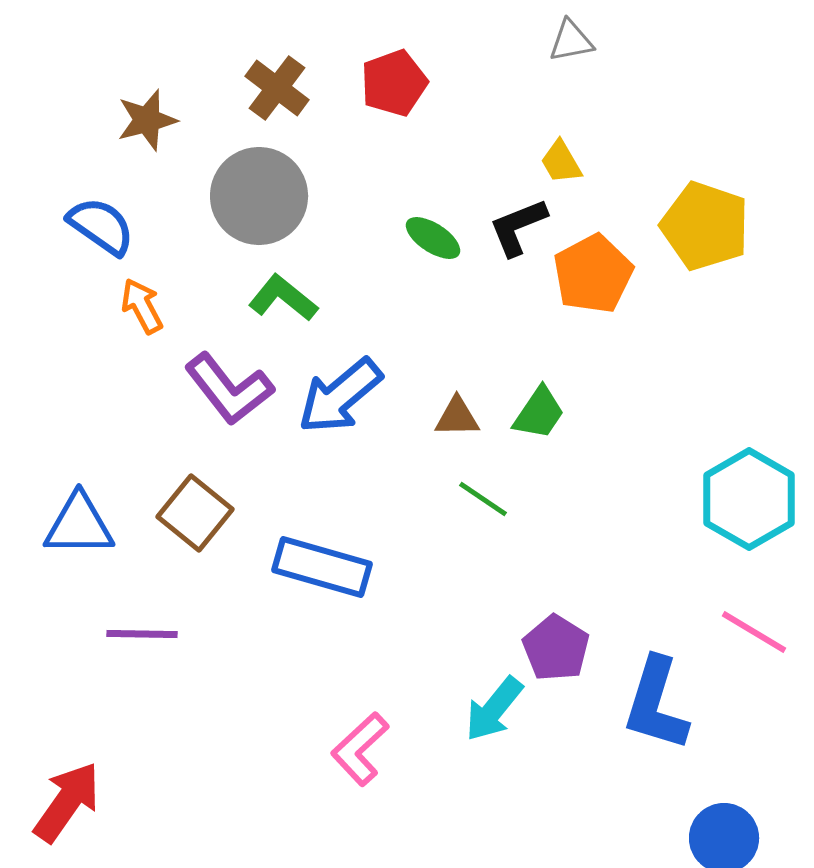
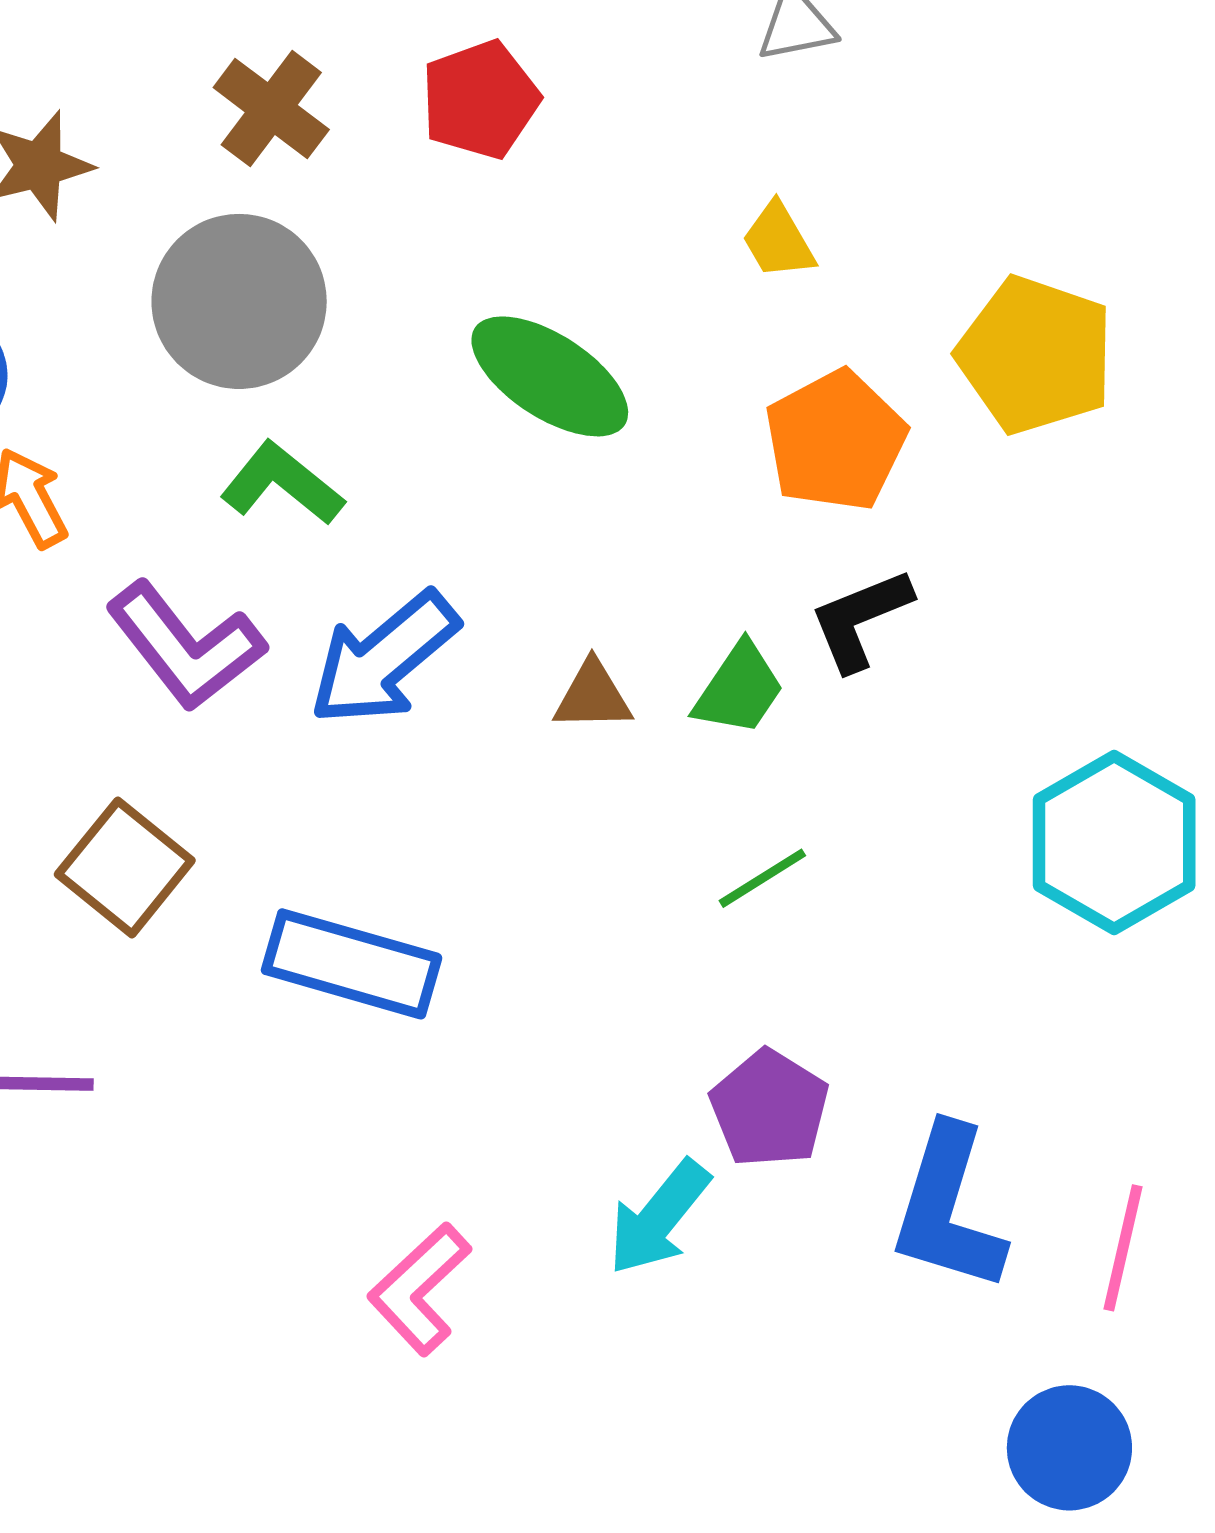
black L-shape: (518, 227) -> (860, 619), moved
green ellipse: (433, 238) -> (550, 376), size x1.6
green line: (483, 499) -> (762, 878), moved, turned -66
pink line: (754, 632) -> (1123, 1248), moved, turned 72

